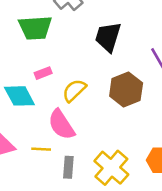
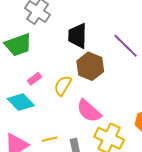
brown hexagon: (126, 90) -> (90, 66), moved
pink semicircle: (61, 125) -> (89, 111), moved

